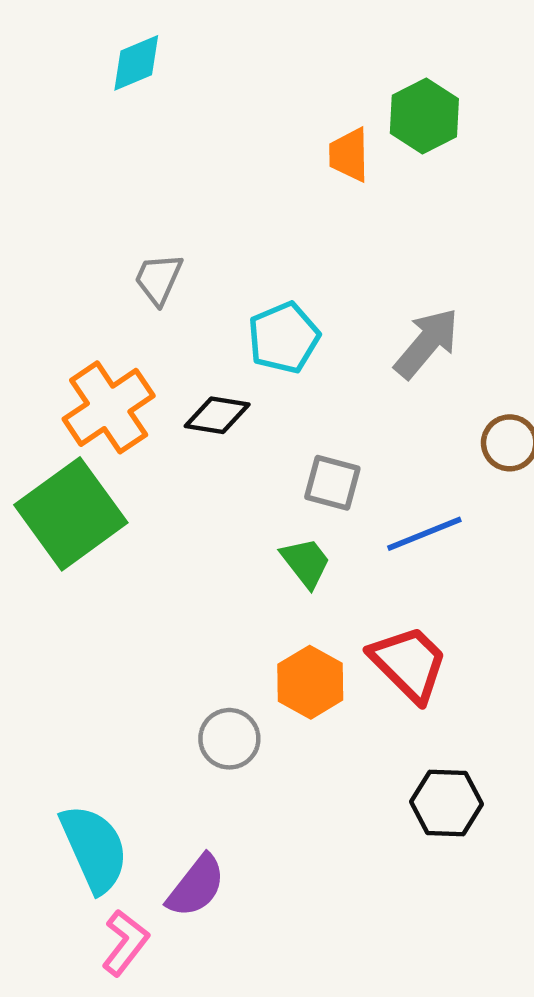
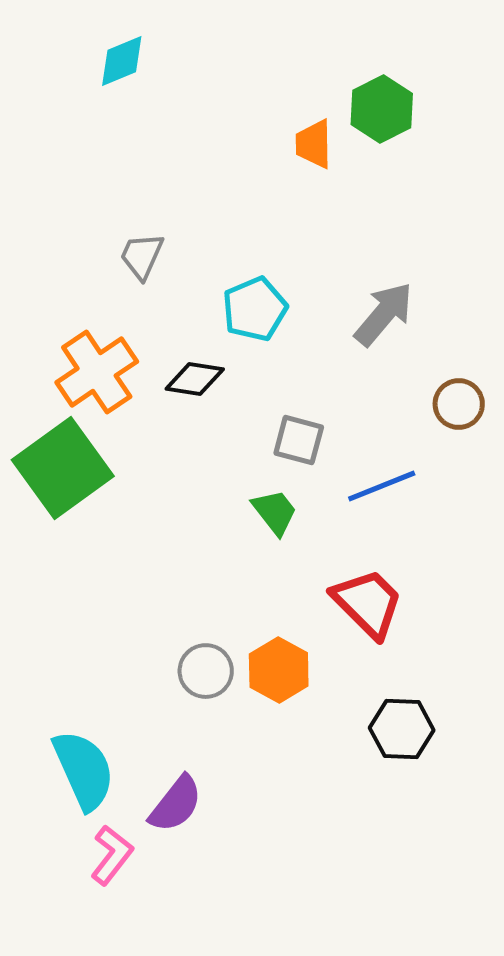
orange hexagon: (310, 682) -> (279, 670), moved

